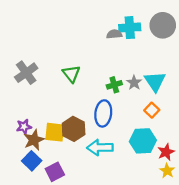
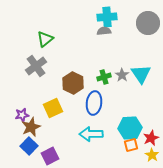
cyan cross: (130, 28) -> (107, 17), moved
gray cross: (26, 73) -> (36, 66), moved
green triangle: (71, 74) -> (45, 39), moved, turned 30
orange square: (152, 110) -> (131, 145), moved, turned 32
brown hexagon: (74, 129) -> (73, 83), moved
yellow square: (55, 132) -> (53, 108), moved, turned -30

